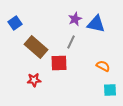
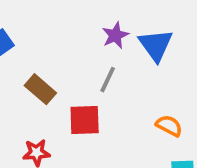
blue triangle: (96, 24) -> (156, 45), turned 42
brown rectangle: (36, 47) -> (40, 89), size x0.7

